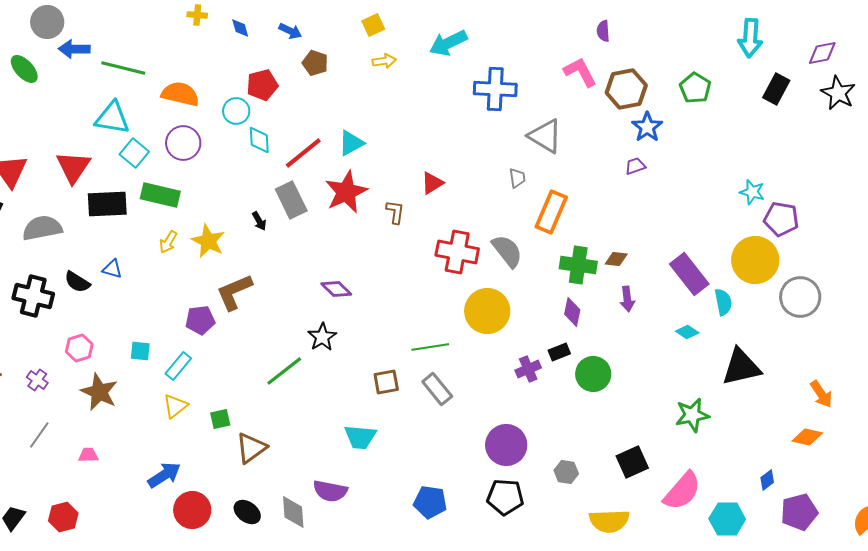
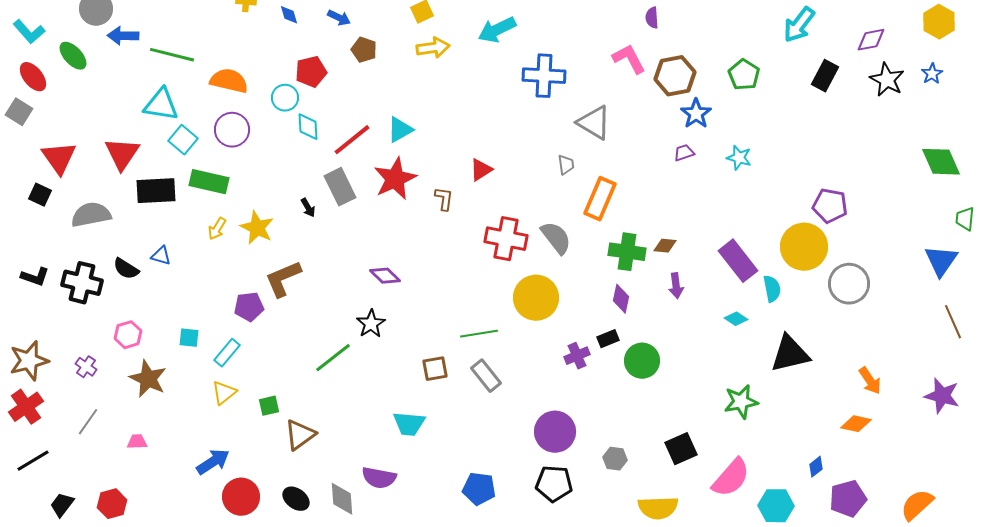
cyan arrow: (750, 38) -> (799, 25), turned 33
yellow arrow: (384, 61) -> (433, 48), size x1.4
cyan star: (752, 192) -> (739, 158), moved

